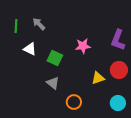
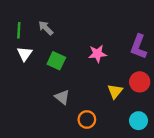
white triangle: (30, 49) -> (25, 54), moved, turned 40
green square: (55, 58) -> (56, 61), moved
yellow triangle: (98, 78) -> (115, 91), turned -32

